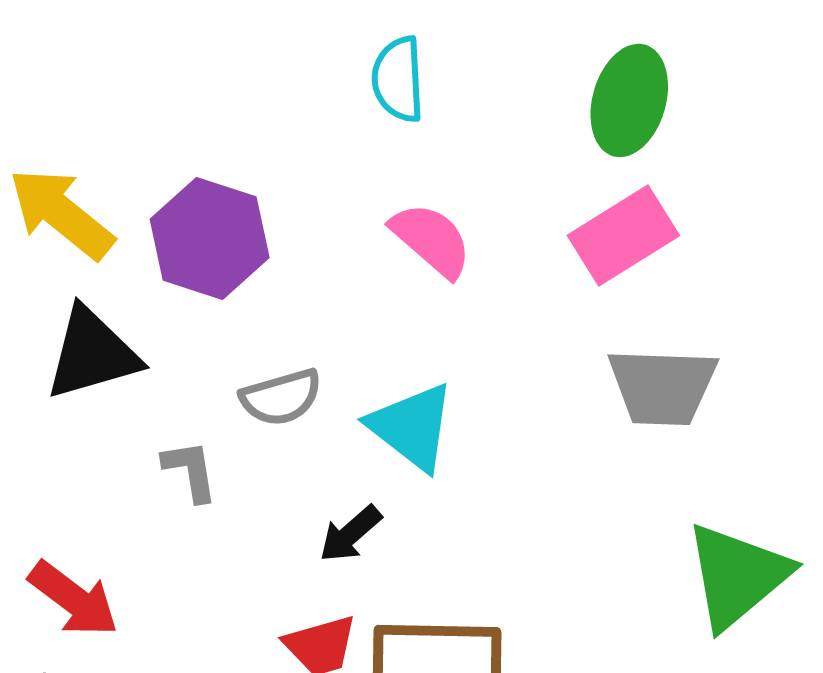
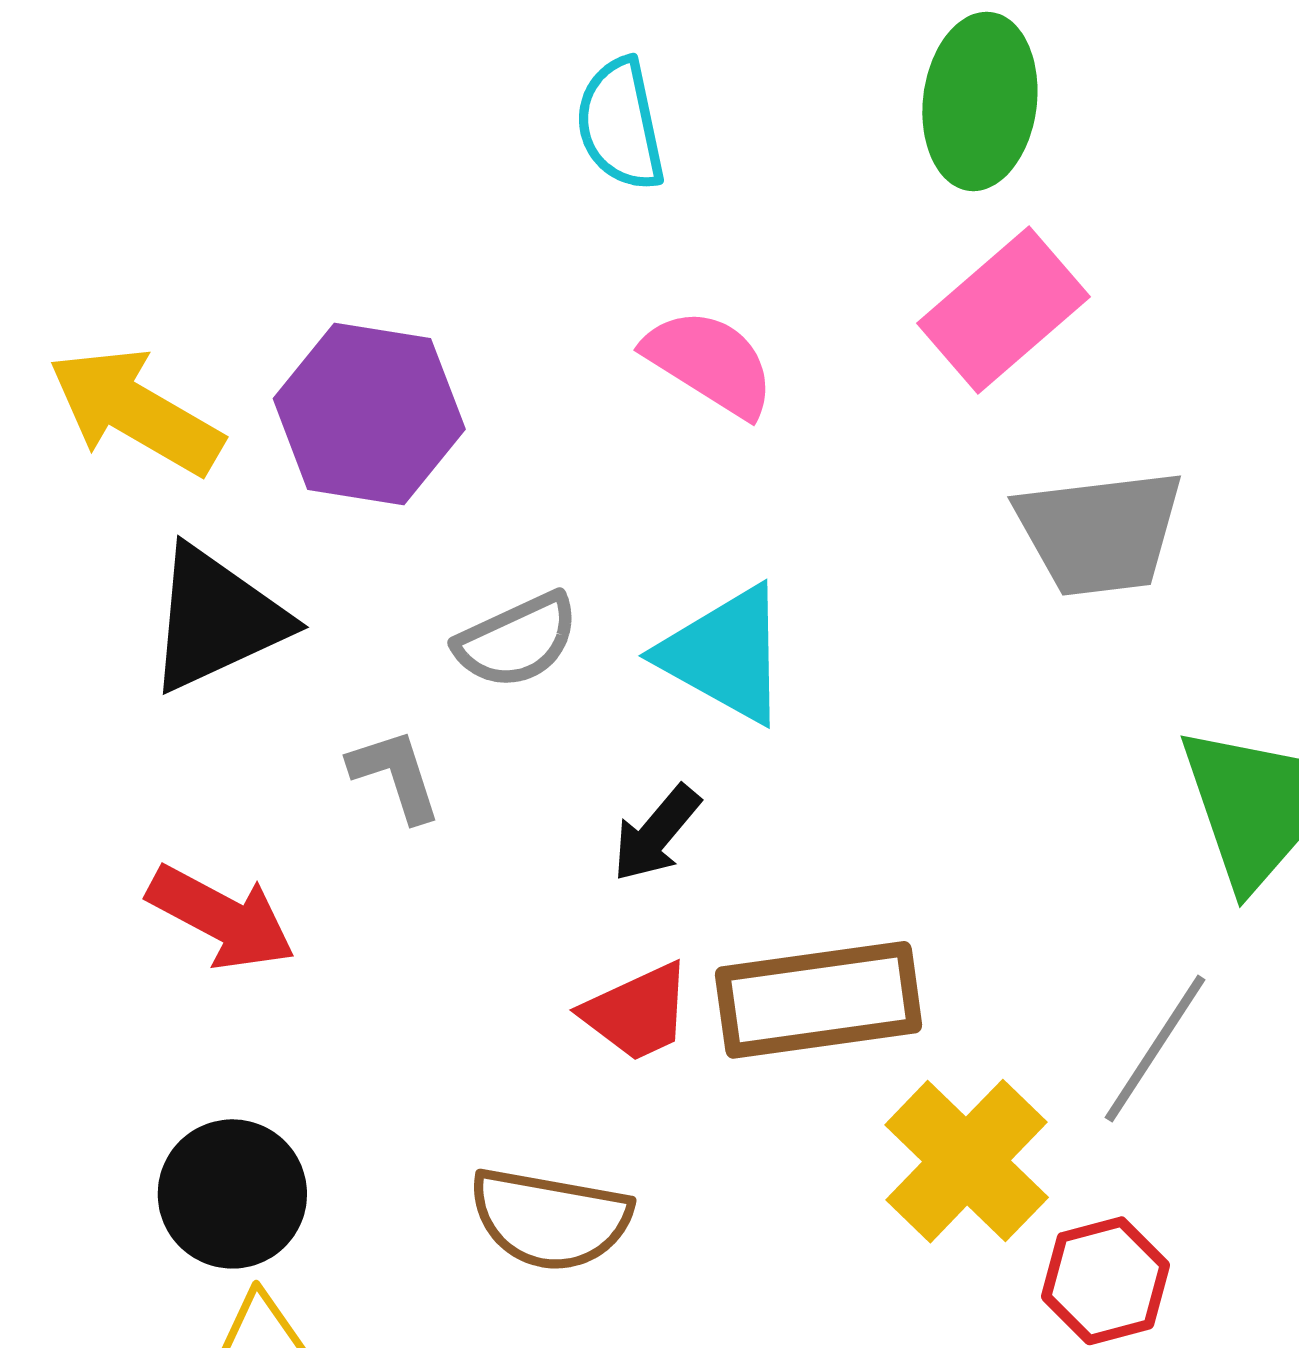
red arrow: (74, 599) -> (221, 918), moved

